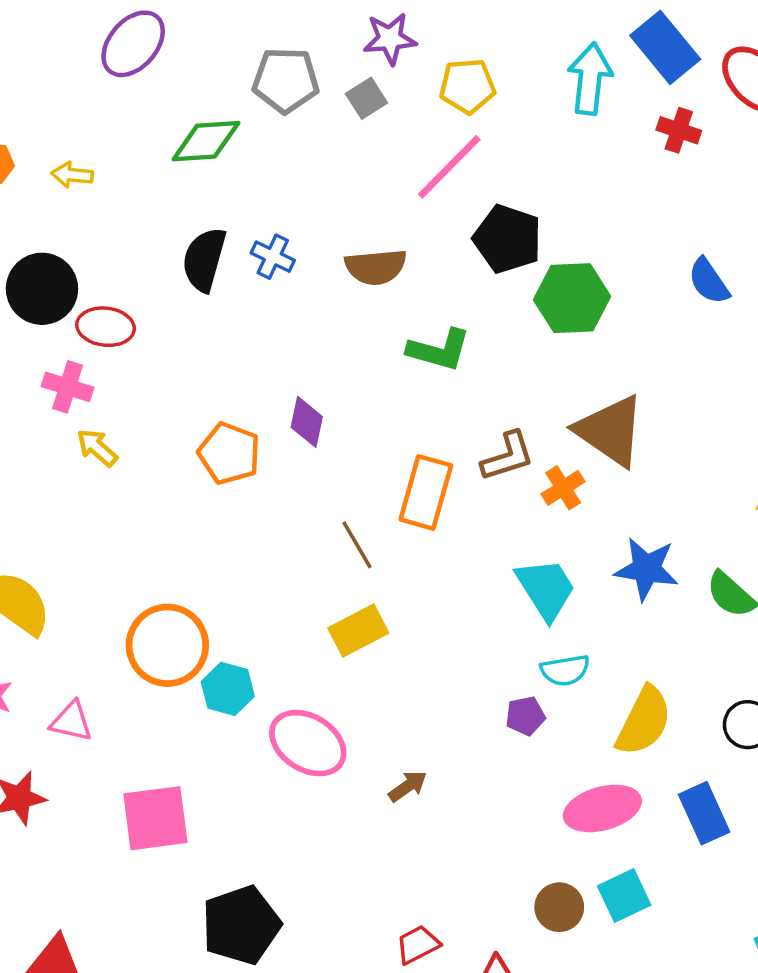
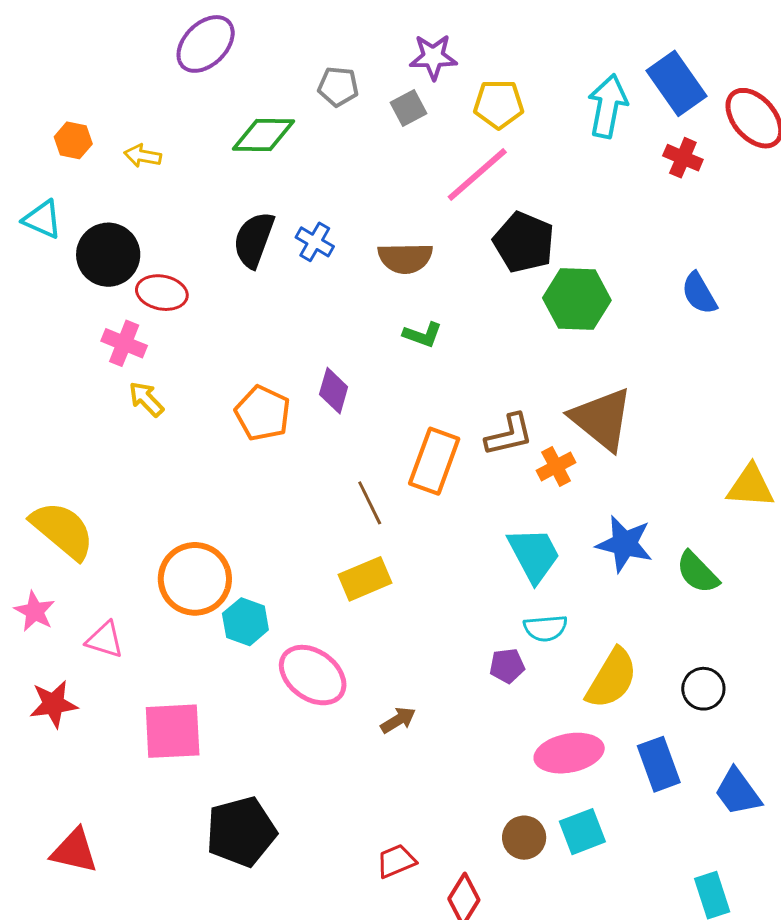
gray pentagon: (286, 80) -> (338, 87), size x0.7
green L-shape: (439, 350) -> (423, 335), moved, size x0.7

